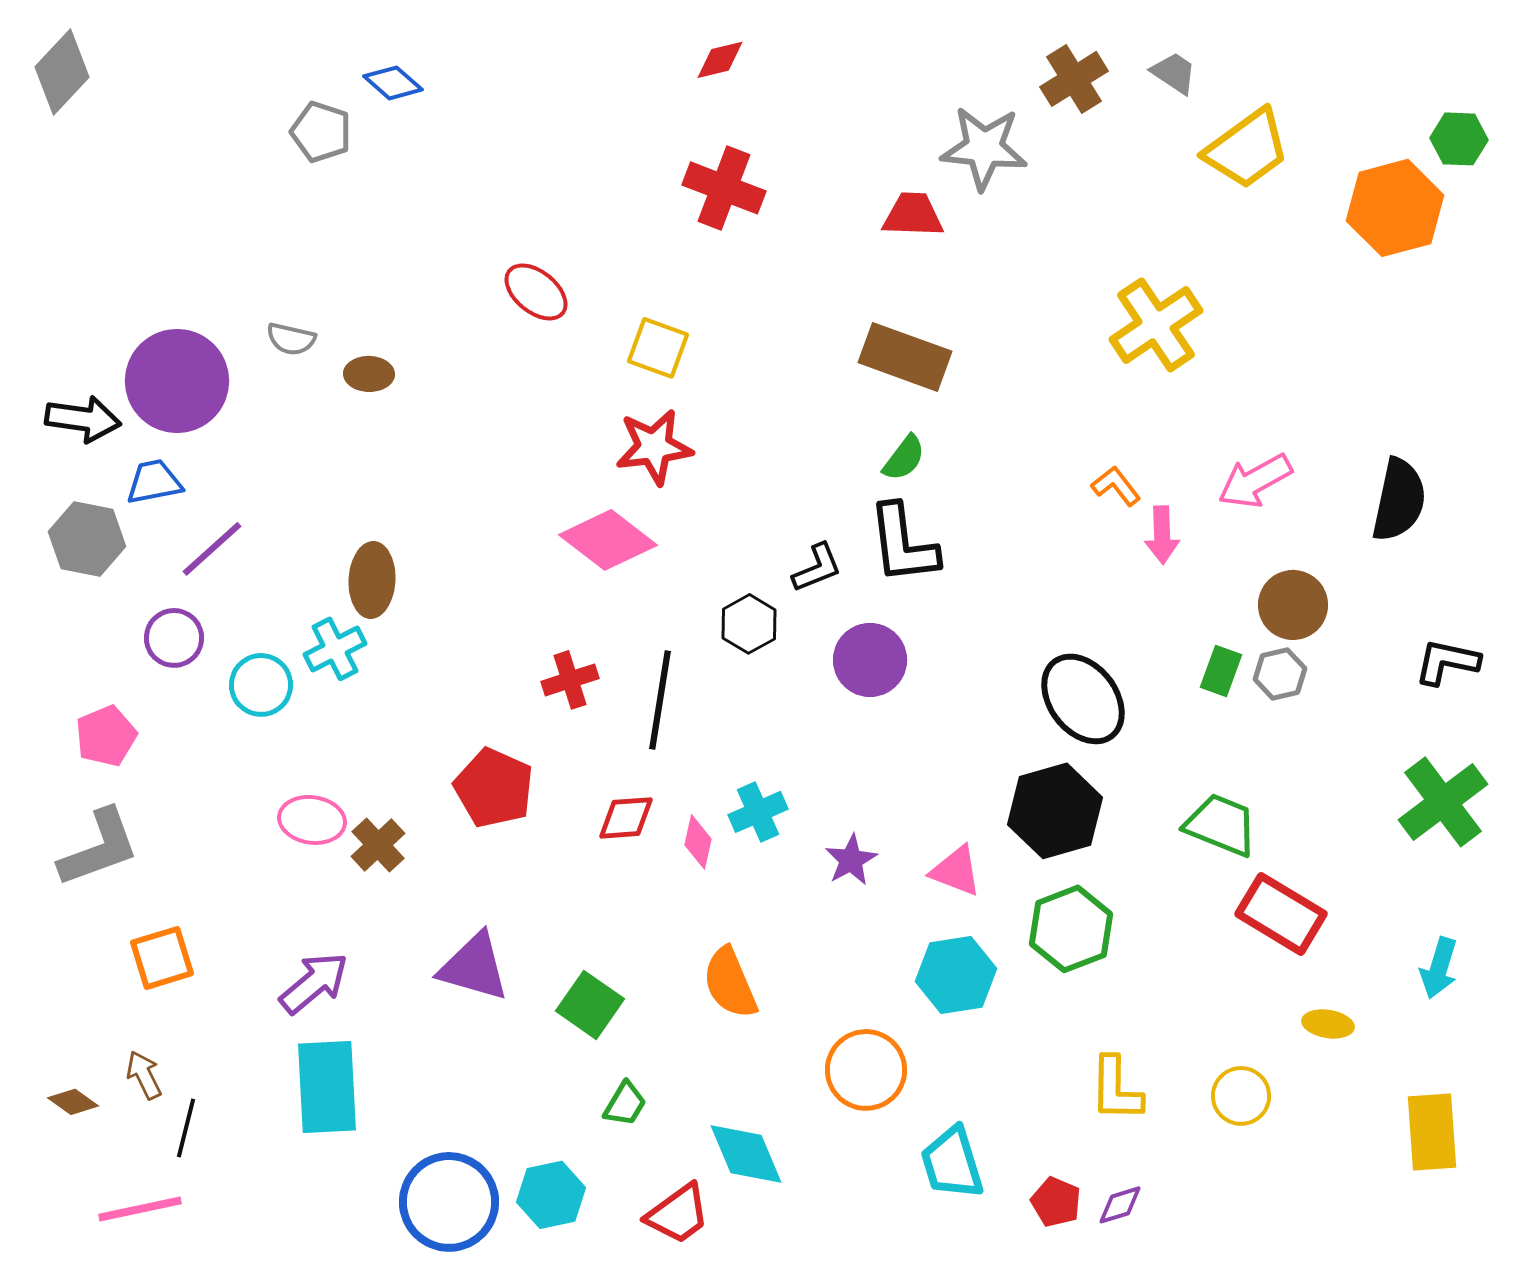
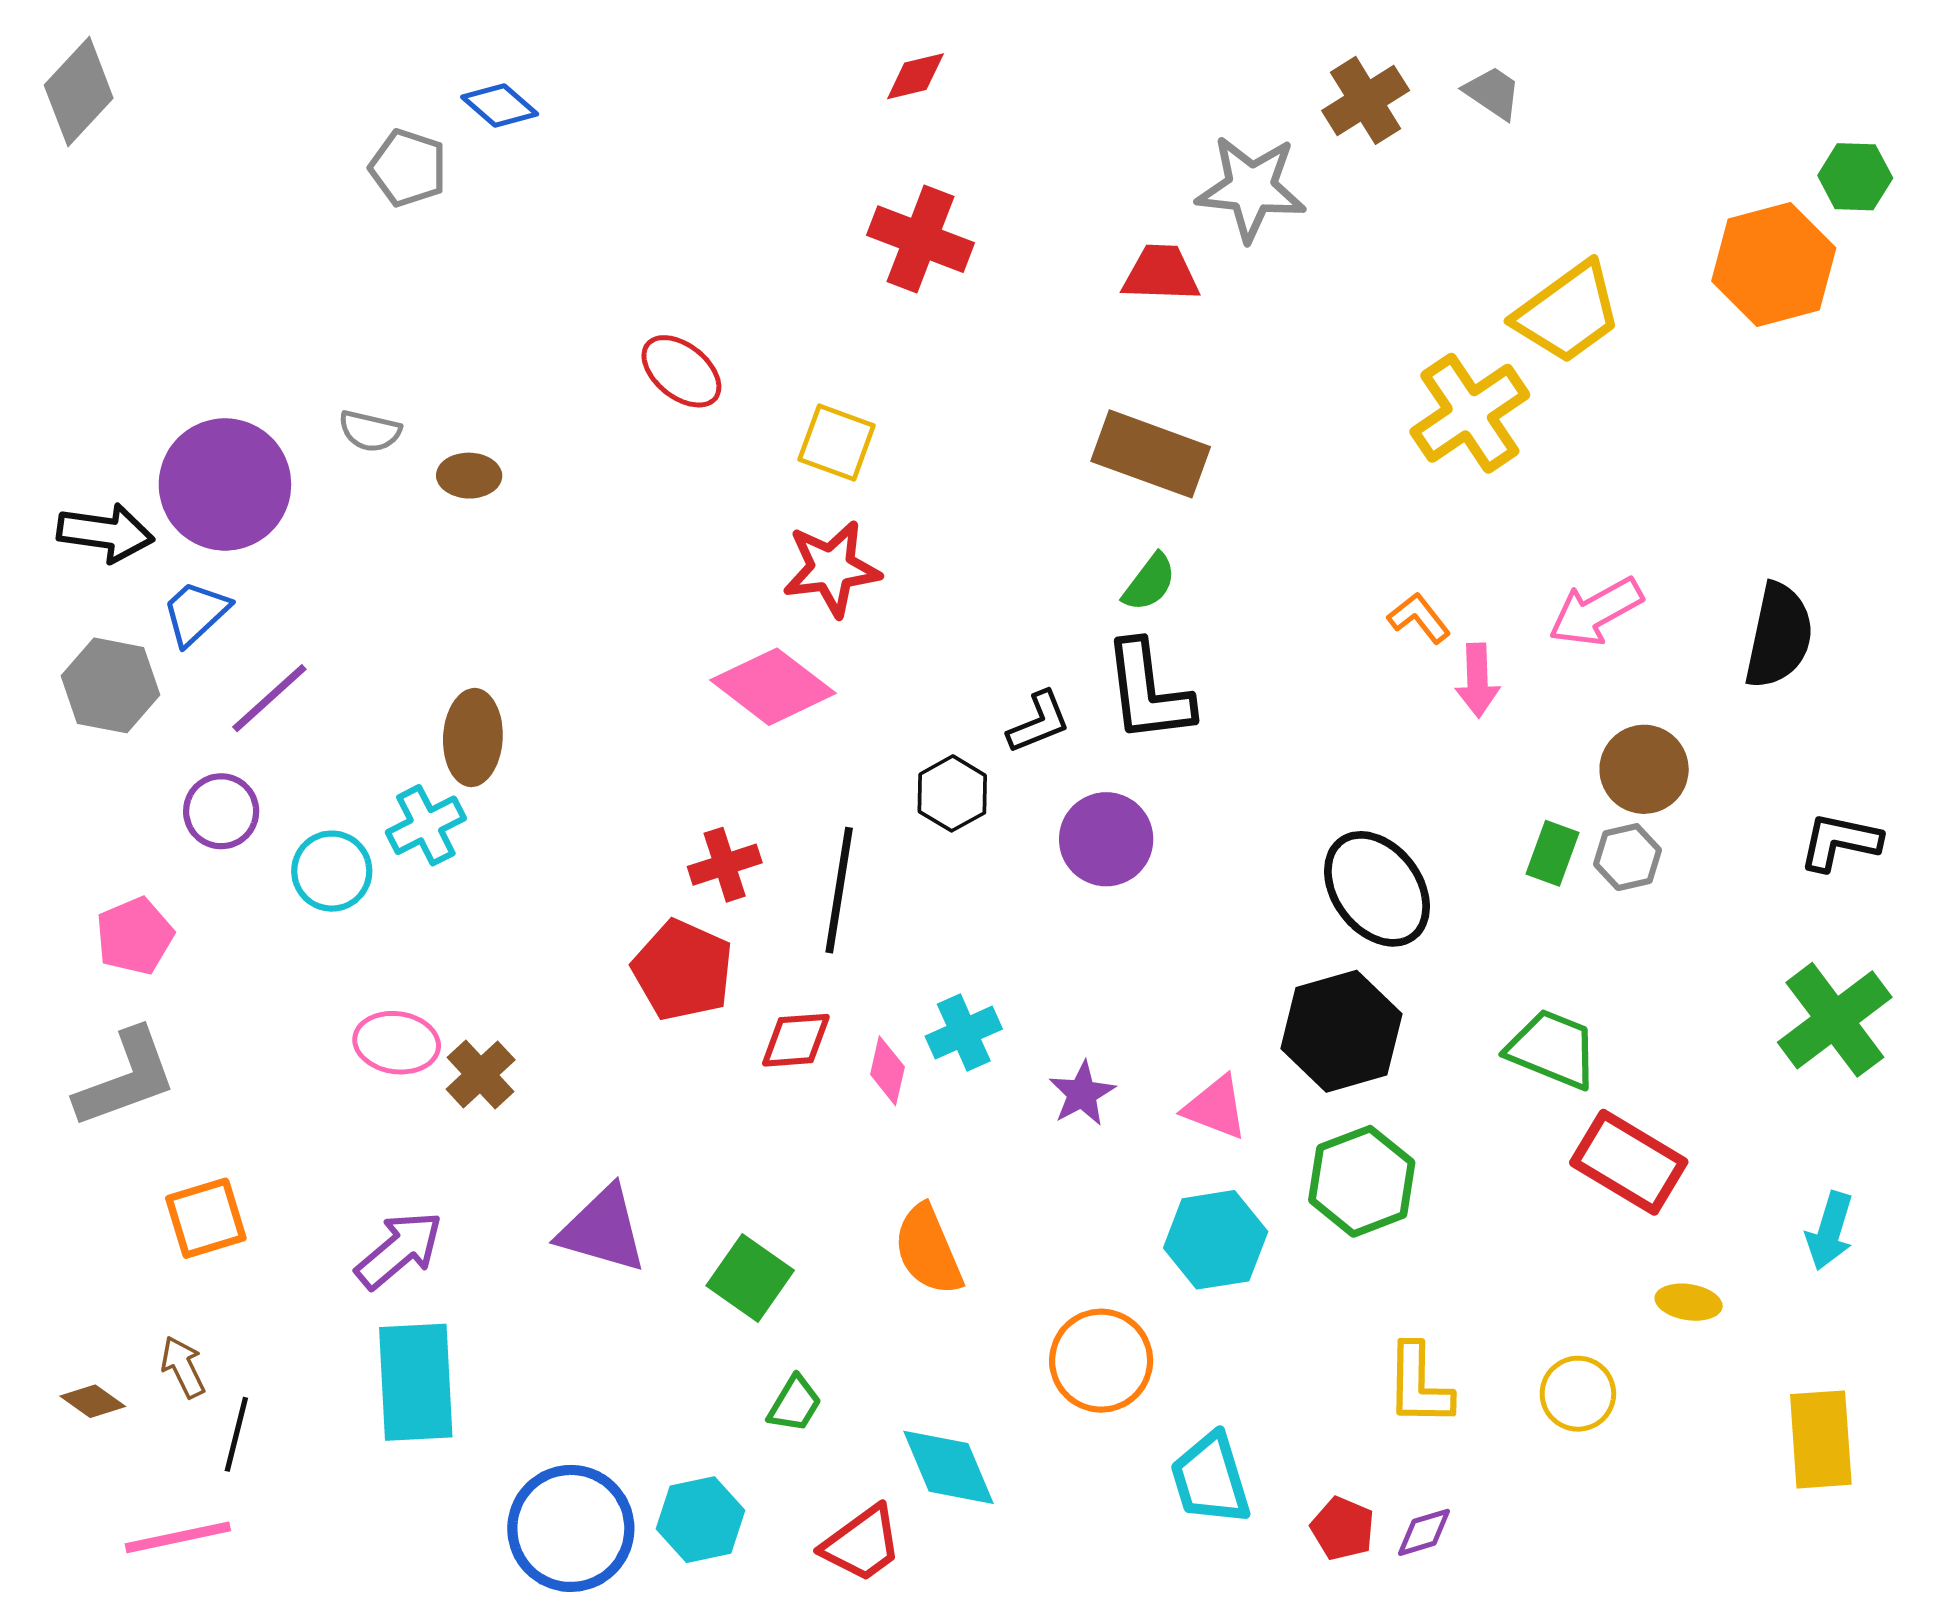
yellow trapezoid: (1247, 149) -> (1568, 313), moved
blue trapezoid: (154, 482) -> (196, 613), turned -32
red pentagon: (494, 788) -> (683, 970), moved

